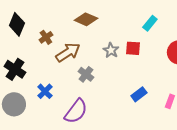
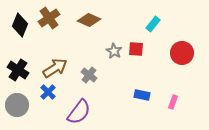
brown cross: (46, 37) -> (49, 18), moved, size x1.5
brown arrow: (68, 52) -> (55, 68), moved
blue rectangle: (139, 94) -> (142, 95), turned 49

